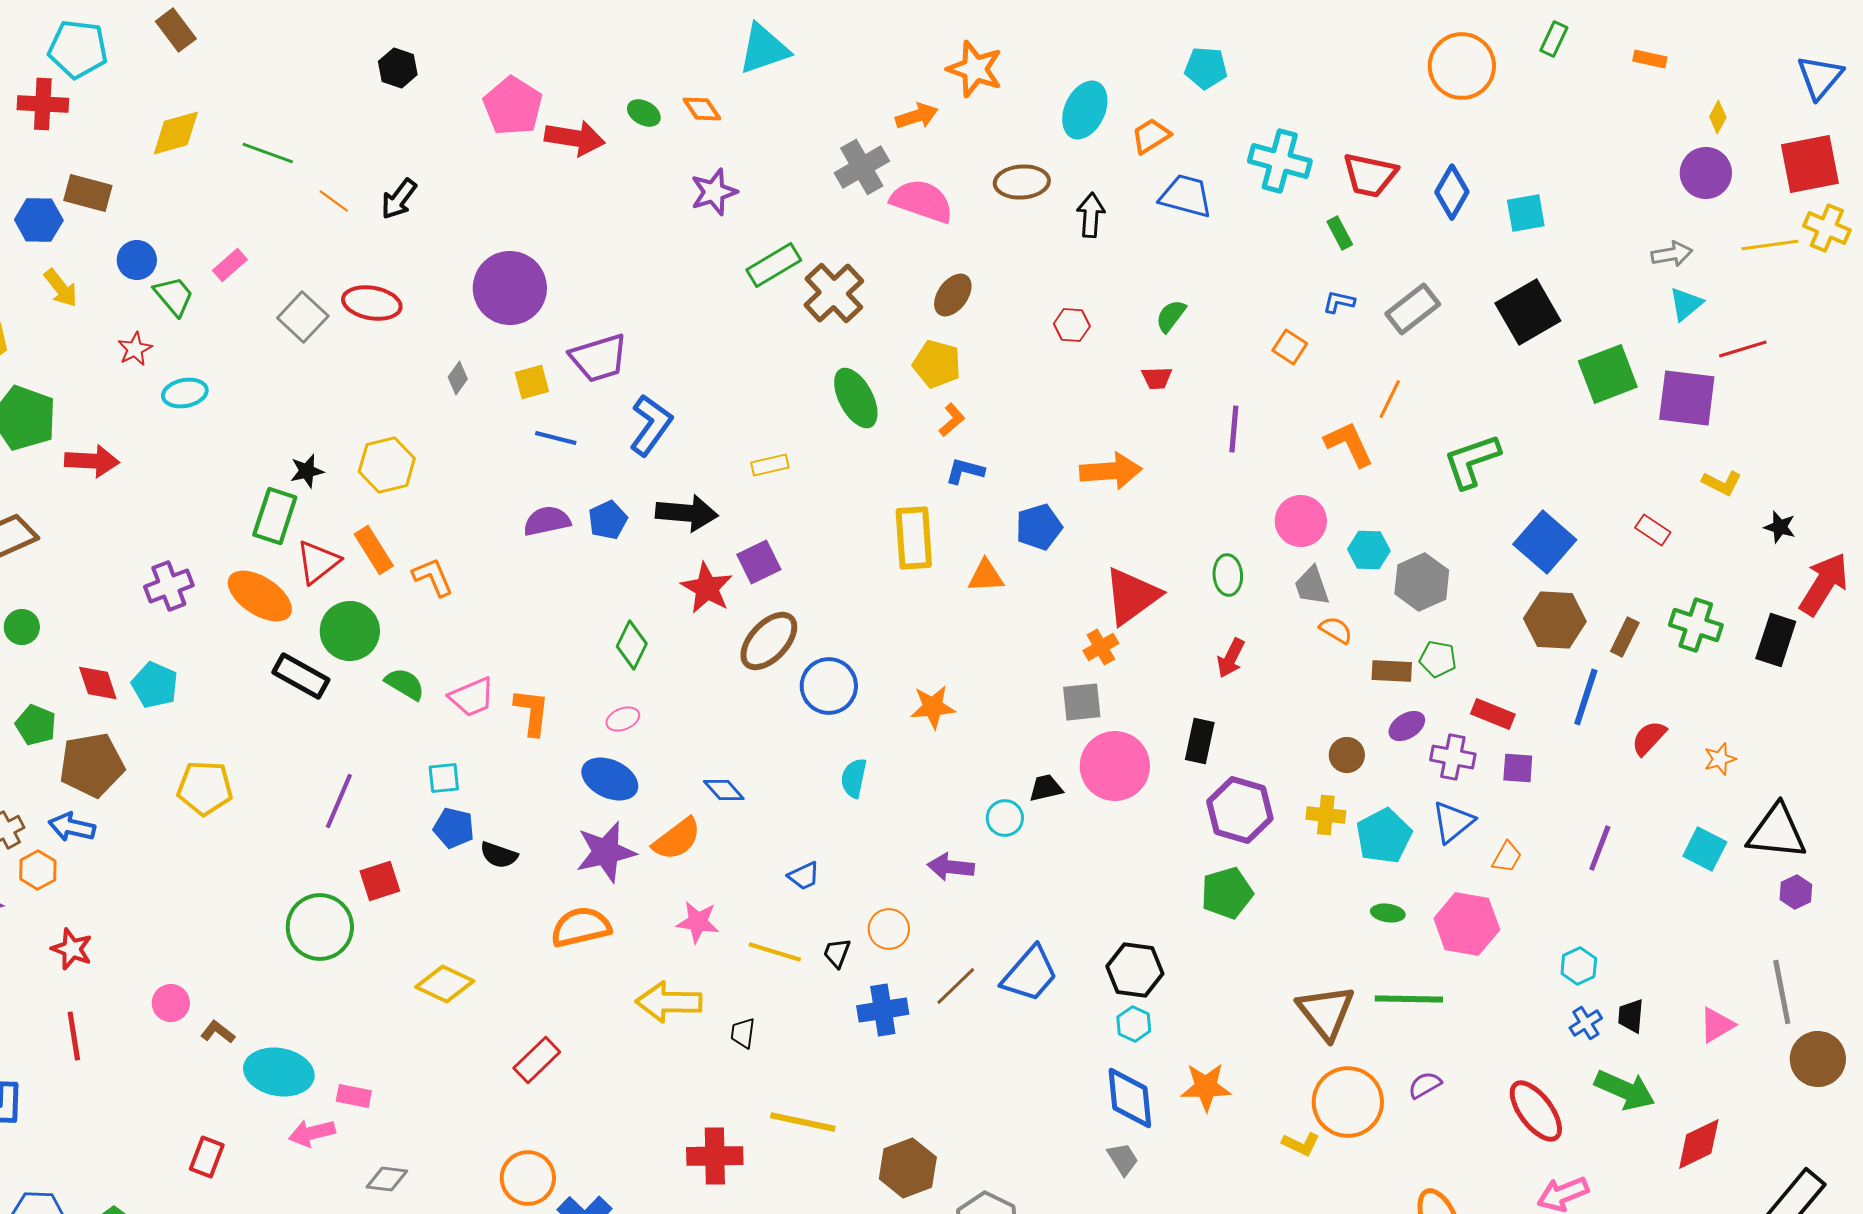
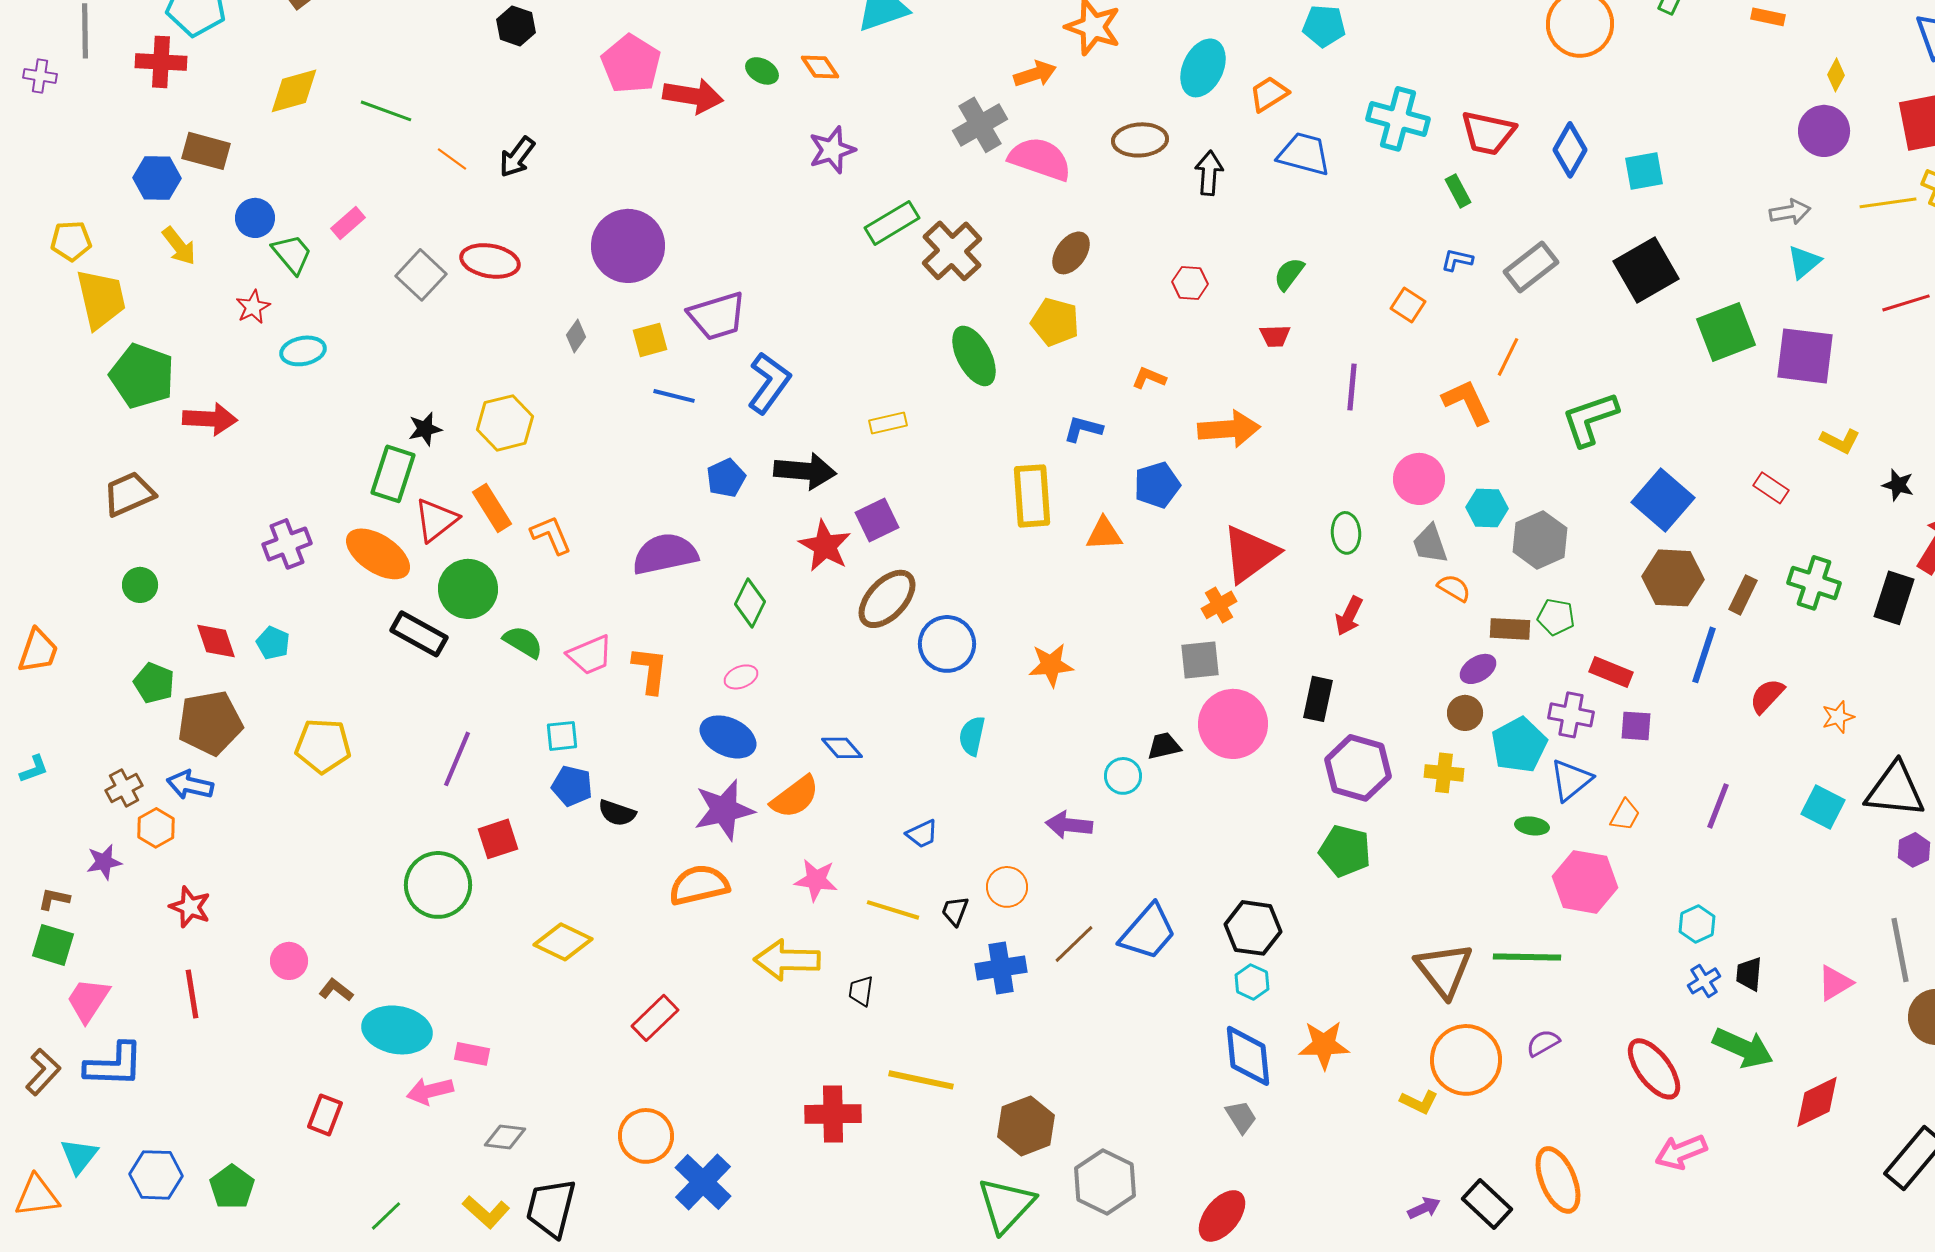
red line: (1743, 349) -> (1906, 303), moved
orange L-shape: (952, 420) -> (1149, 378), moved, turned -116
purple semicircle: (547, 521) -> (665, 554), moved, size x1.4
cyan pentagon: (155, 685) -> (273, 643), size x0.7
purple ellipse: (1407, 726) -> (1478, 669), moved
cyan pentagon: (1384, 836) -> (1519, 745), moved
green pentagon: (1227, 893) -> (1345, 851), turned 30
green ellipse: (1388, 913) -> (1532, 826), moved

